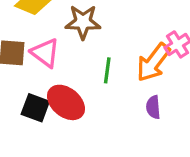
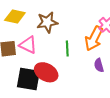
black square: (35, 108) -> (28, 79), size x1.4

